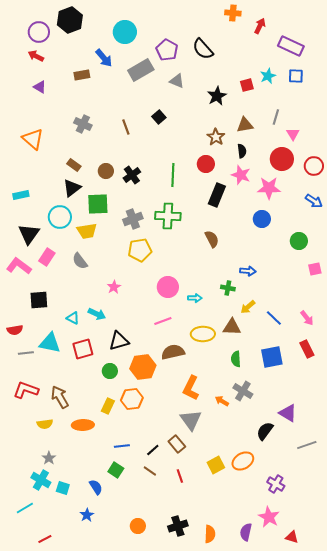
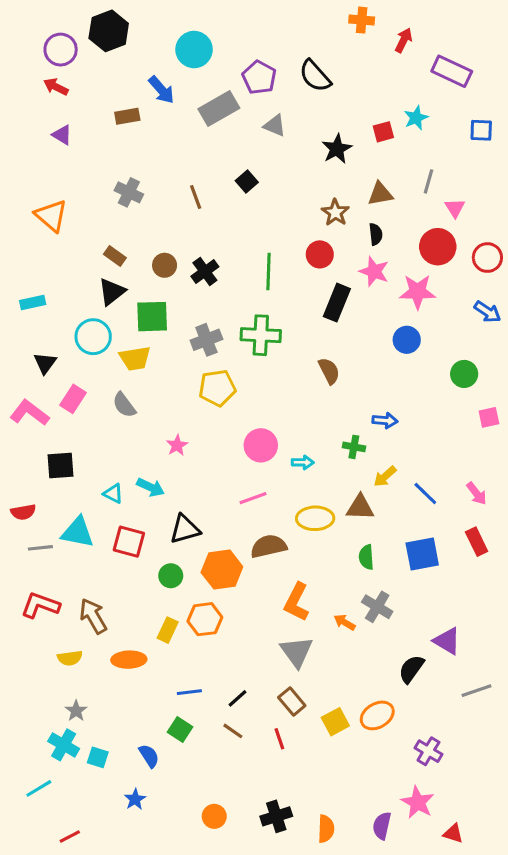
blue square: (296, 76) -> (481, 130), moved
black triangle: (29, 234) -> (45, 363), size x0.7
red square: (83, 349) -> (129, 542), turned 30
brown rectangle: (177, 444) -> (292, 701), moved

